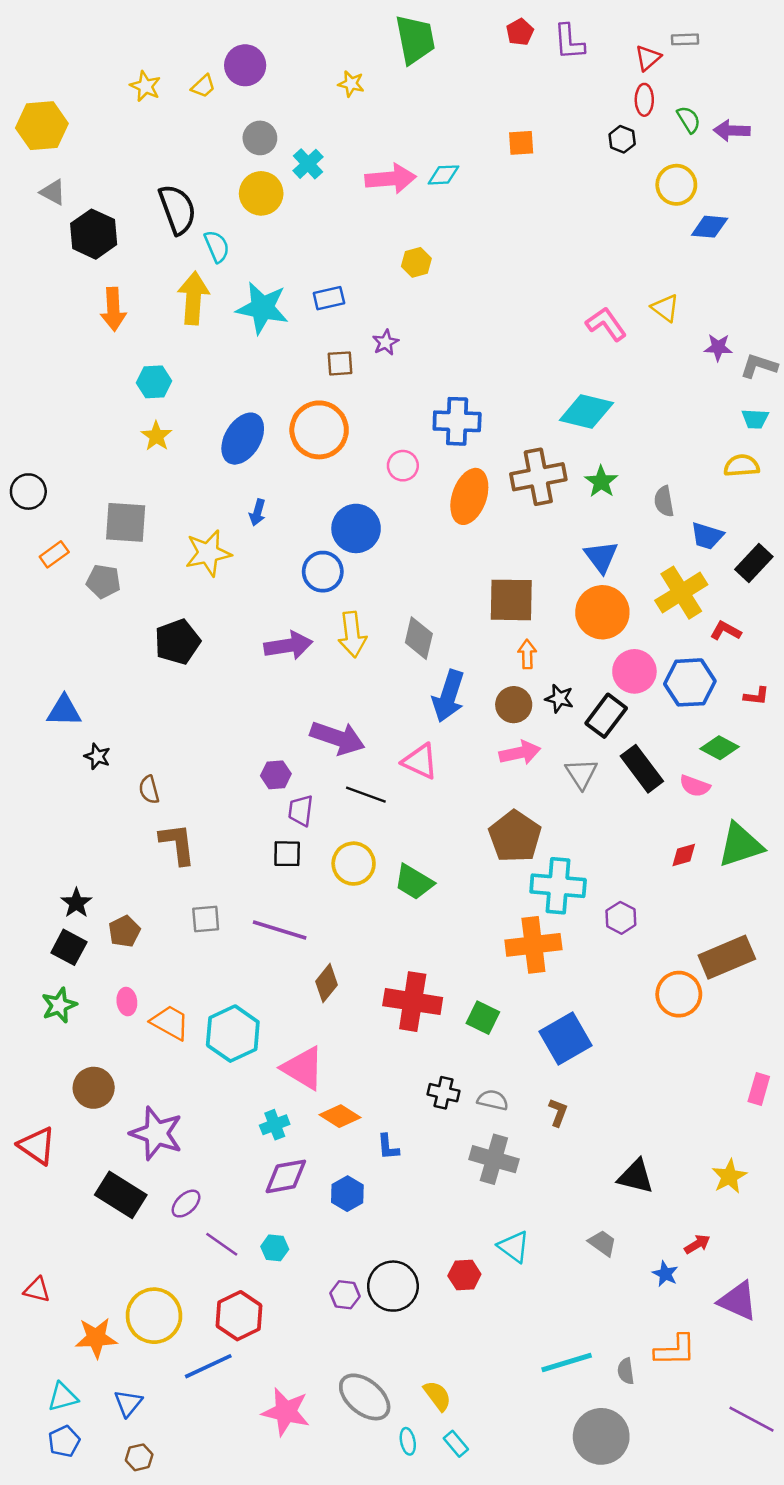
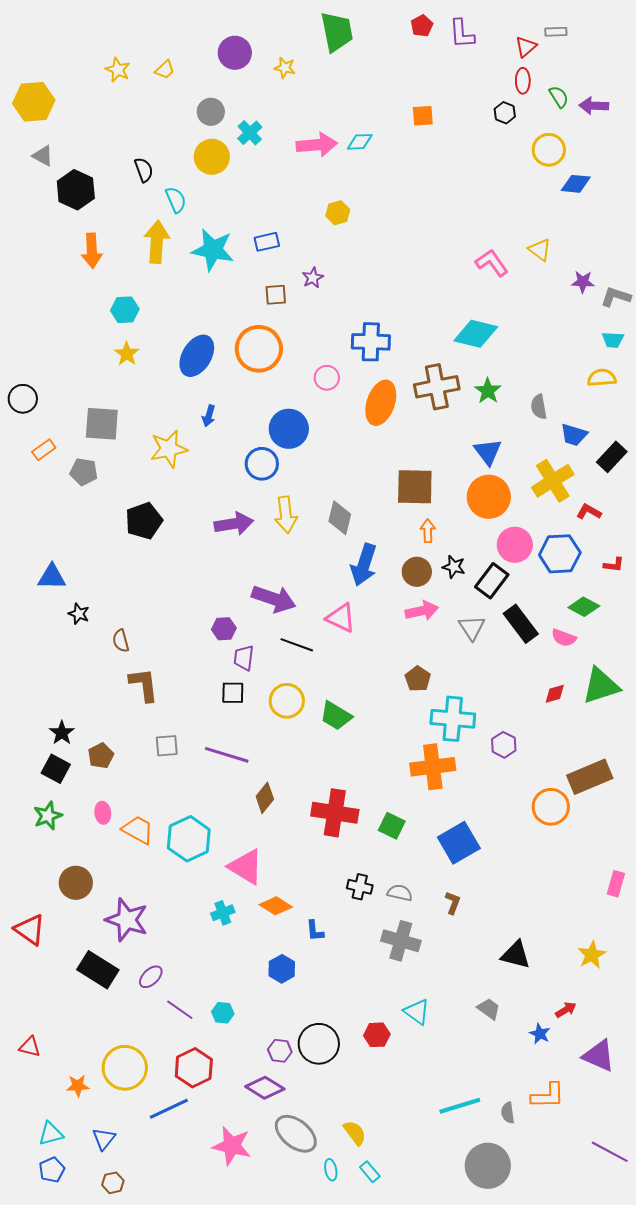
purple circle: (245, 65) -> (235, 53), moved
black semicircle: (177, 209) -> (144, 170), size x0.6
brown pentagon: (515, 836) -> (418, 679), size x0.6
purple diamond: (286, 1176) -> (265, 1088), moved, turned 42
orange star: (96, 1338) -> (78, 1086), size x0.7

